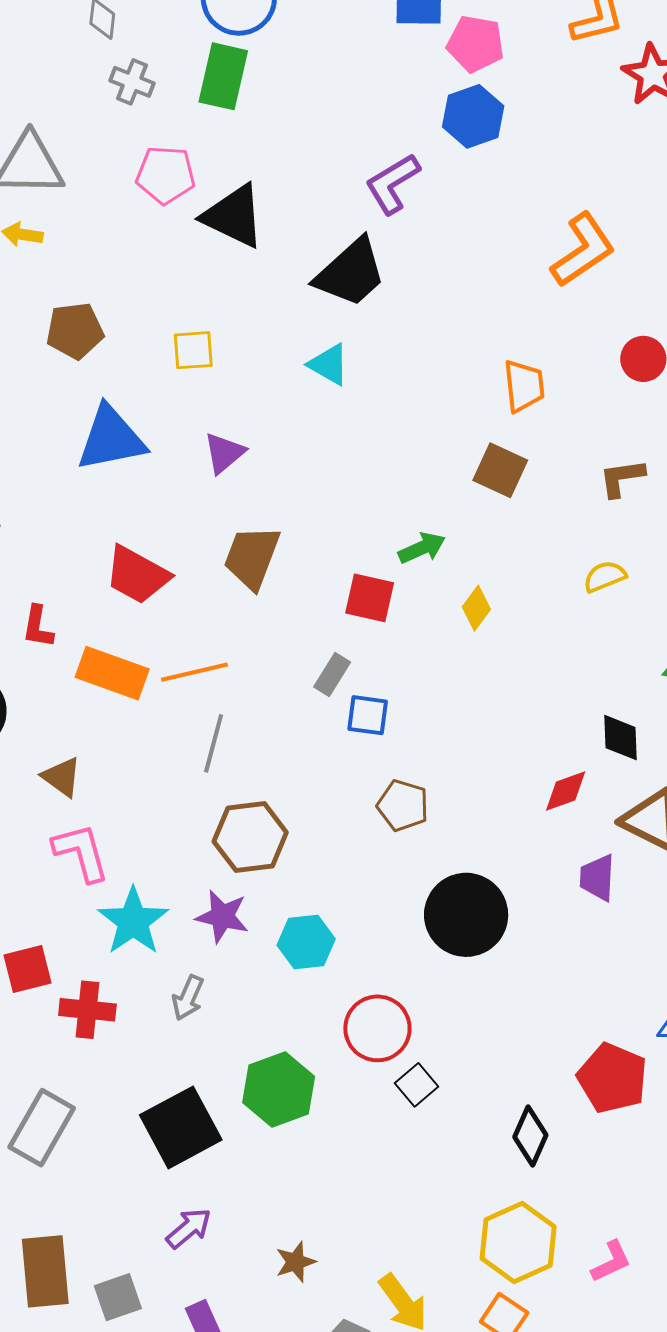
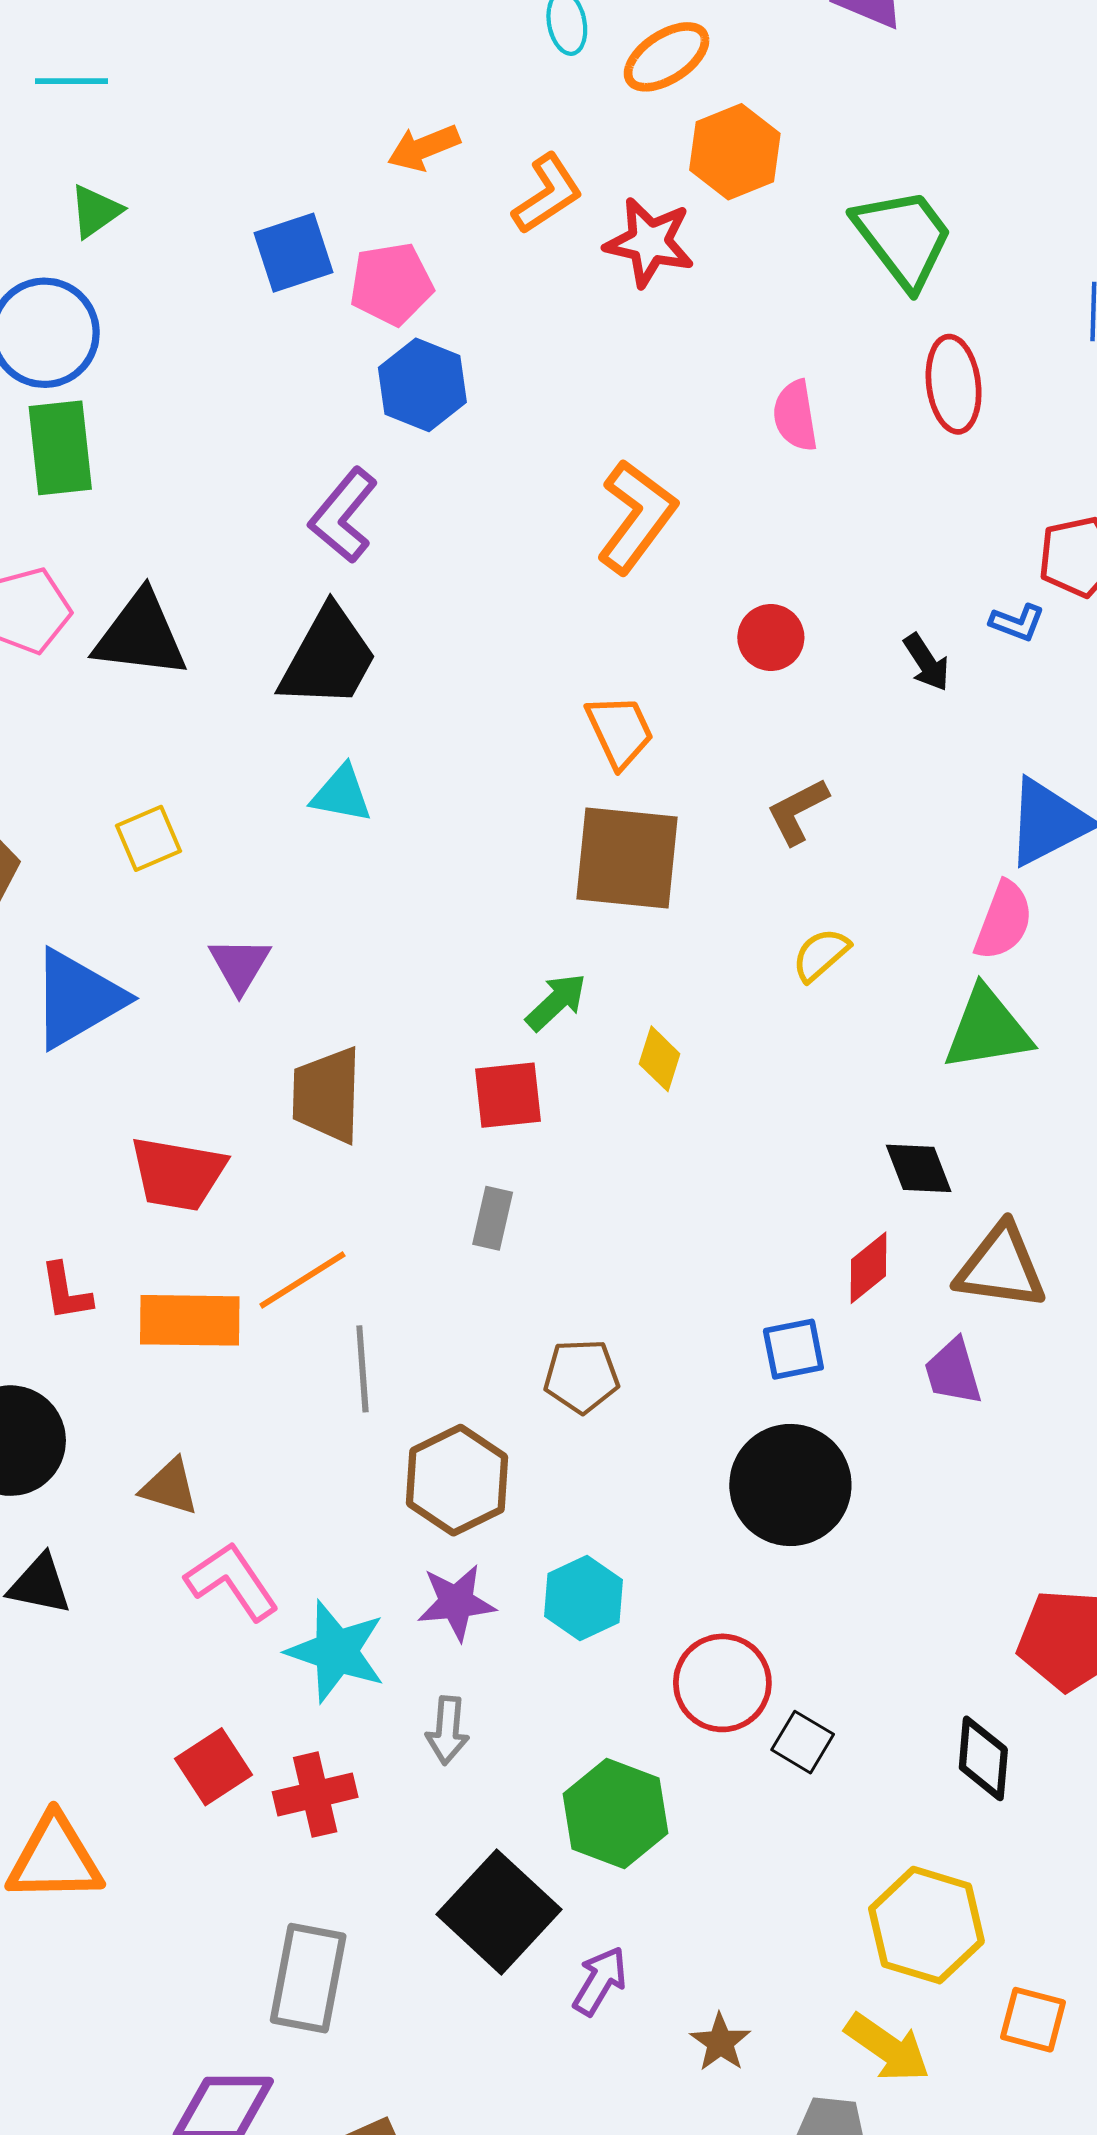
brown square: (500, 470) -> (627, 858), size x1.5
blue square: (368, 715) -> (793, 1349), moved
brown pentagon: (403, 805) -> (581, 1376), moved
purple arrow: (189, 1228) -> (600, 1981), moved
yellow hexagon: (518, 1242) -> (926, 1925), moved

